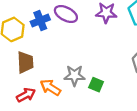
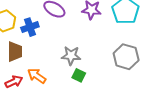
blue cross: (40, 21) -> (30, 27), moved
gray star: (74, 76) -> (71, 56), moved

